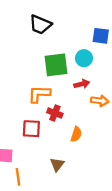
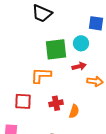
red cross: (55, 113) -> (56, 103), moved, turned -32
red square: (31, 129) -> (23, 101), moved

